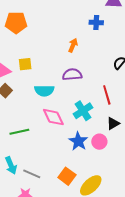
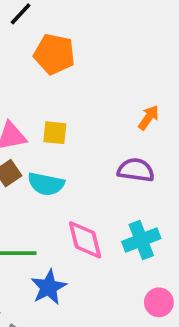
cyan semicircle: (44, 91) -> (46, 184), moved
blue star: (78, 141) -> (49, 287), moved

